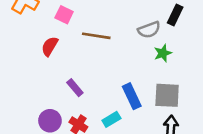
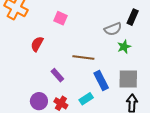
pink square: (64, 15) -> (60, 18), moved
brown line: (96, 36) -> (83, 57), moved

